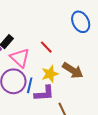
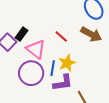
brown arrow: (73, 70) -> (91, 34), moved
blue line: (30, 85) -> (53, 68), moved

